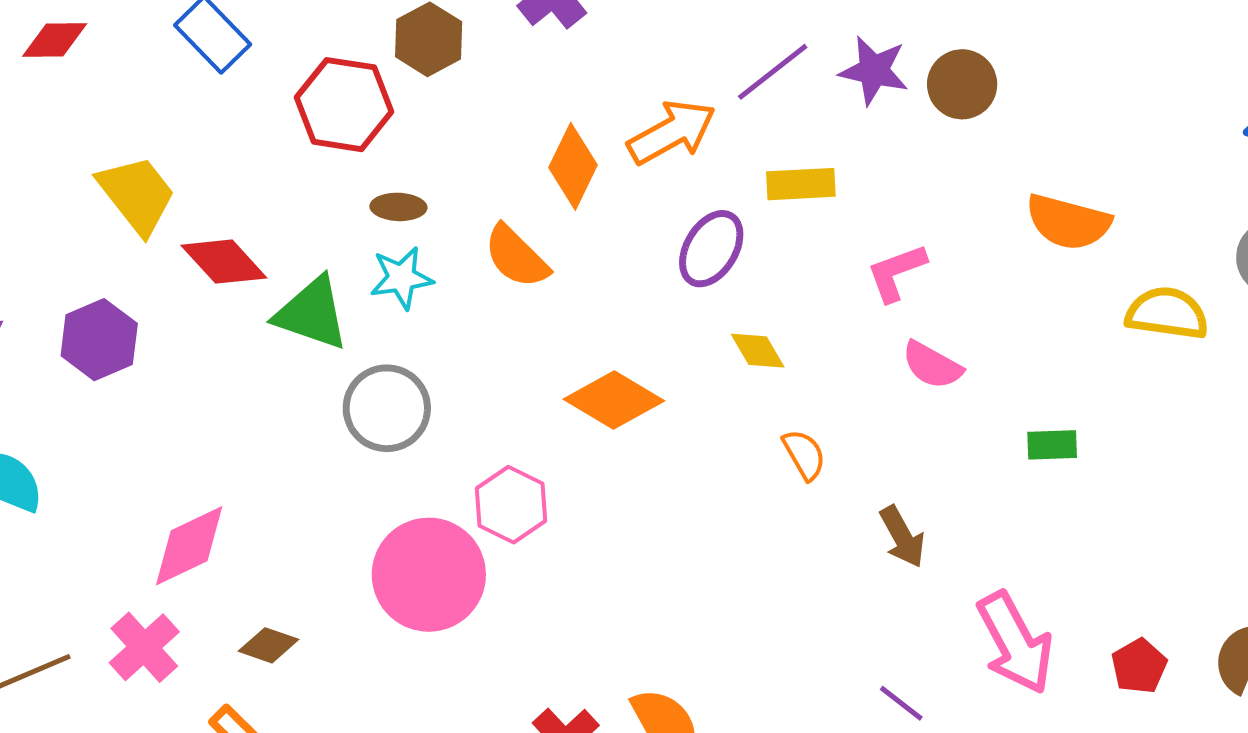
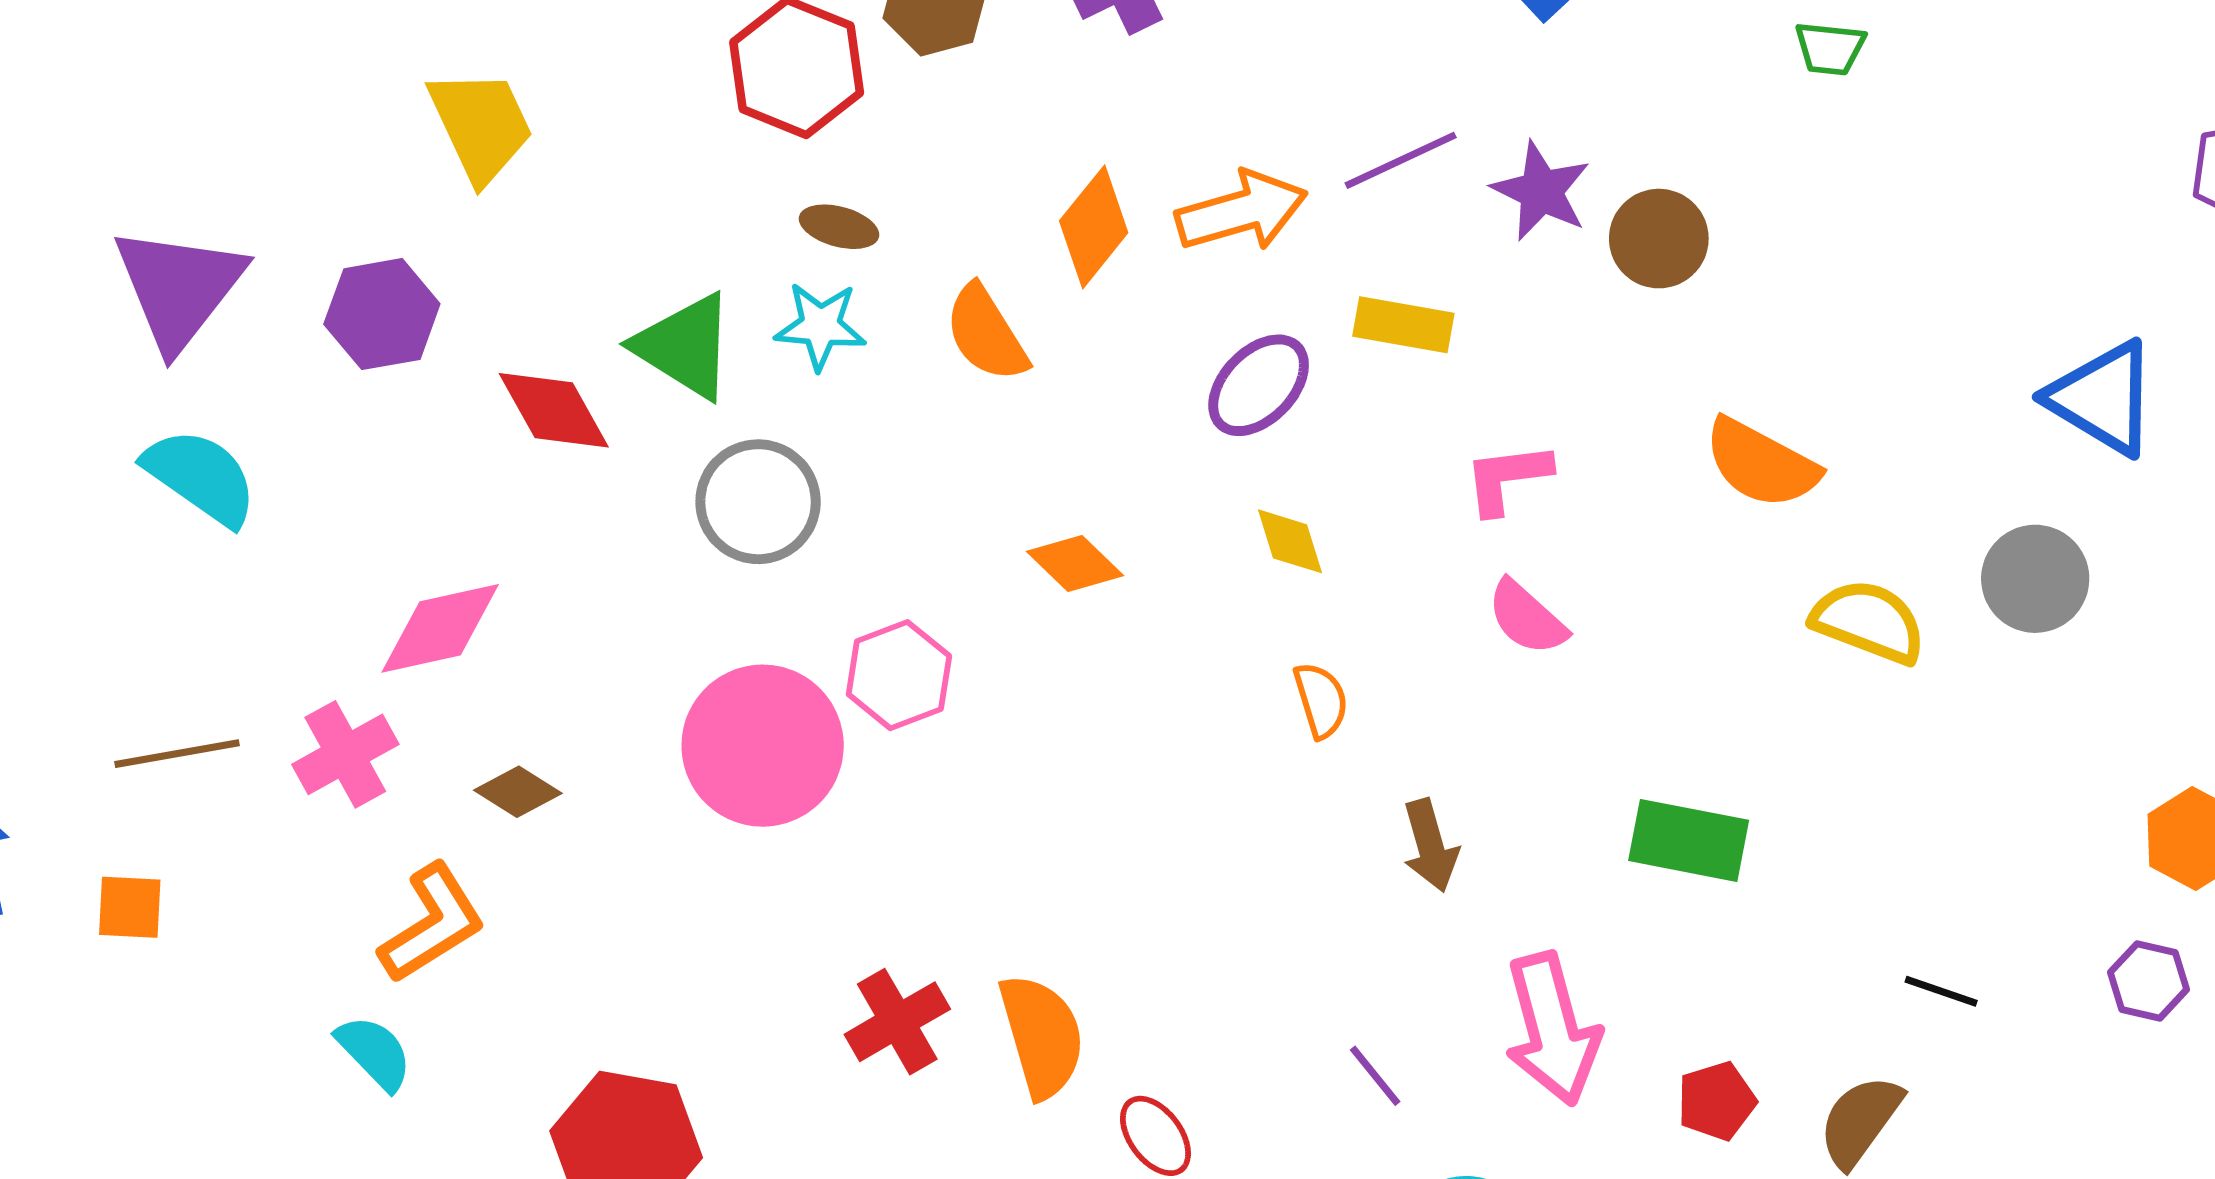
red diamond: (224, 262) -> (554, 410), moved
orange diamond: (614, 400) -> (1075, 563), size x0.7
green rectangle: (1052, 445) -> (1689, 840), moved, size x1.6

